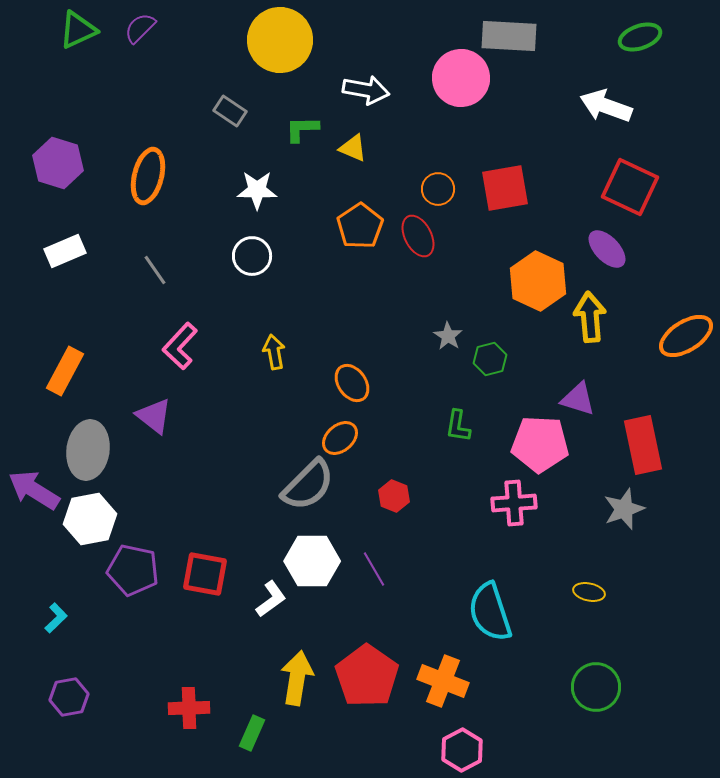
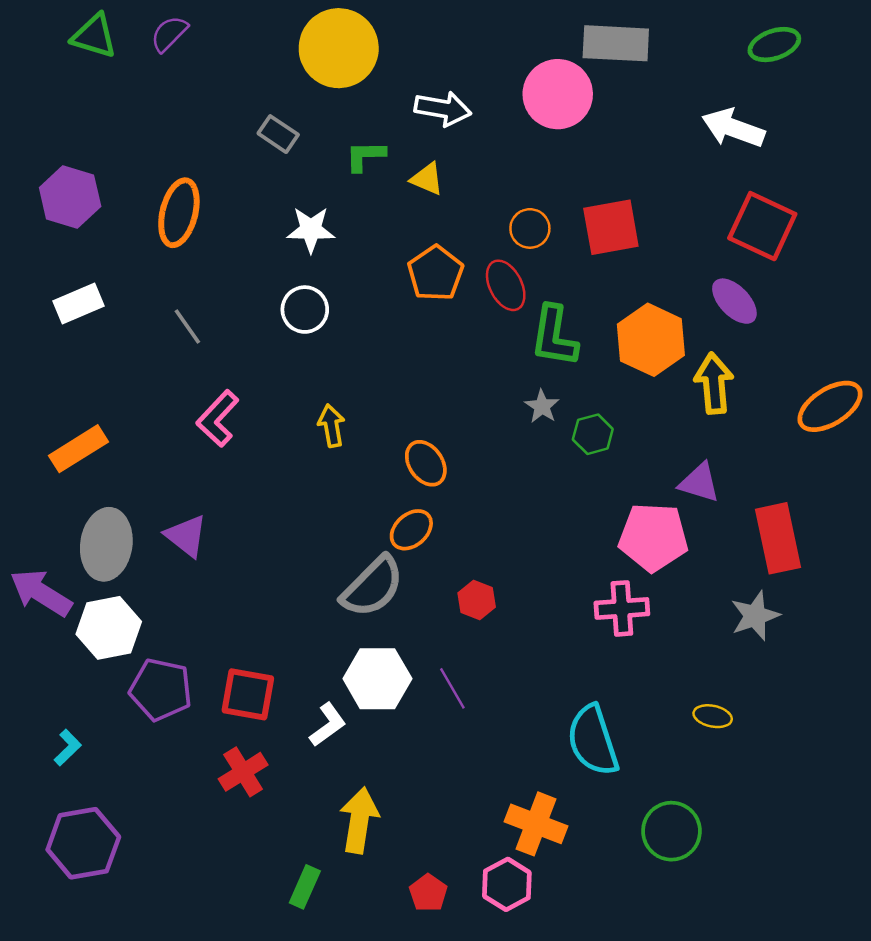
green triangle: (78, 30) -> (94, 36), turned 42
orange rectangle: (65, 371) -> (78, 449), turned 30
purple triangle: (154, 416) -> (186, 536), moved
green L-shape: (458, 426) -> (554, 336), moved, size x1.6
red pentagon: (367, 676) -> (428, 893), moved, size x0.5
green circle: (596, 687) -> (671, 831), moved
purple hexagon: (69, 697) -> (83, 843), size x1.5
red cross: (189, 708) -> (243, 772), moved, turned -30
pink hexagon: (462, 750) -> (507, 884), moved

